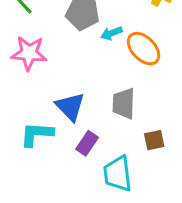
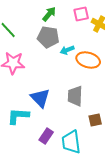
orange ellipse: (144, 49) -> (88, 60), turned -30
purple rectangle: (87, 143) -> (46, 136), moved

